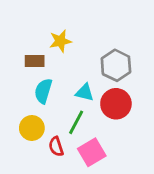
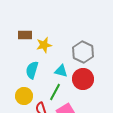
yellow star: (60, 41) -> (44, 45), moved
brown rectangle: (35, 61) -> (25, 35), moved

